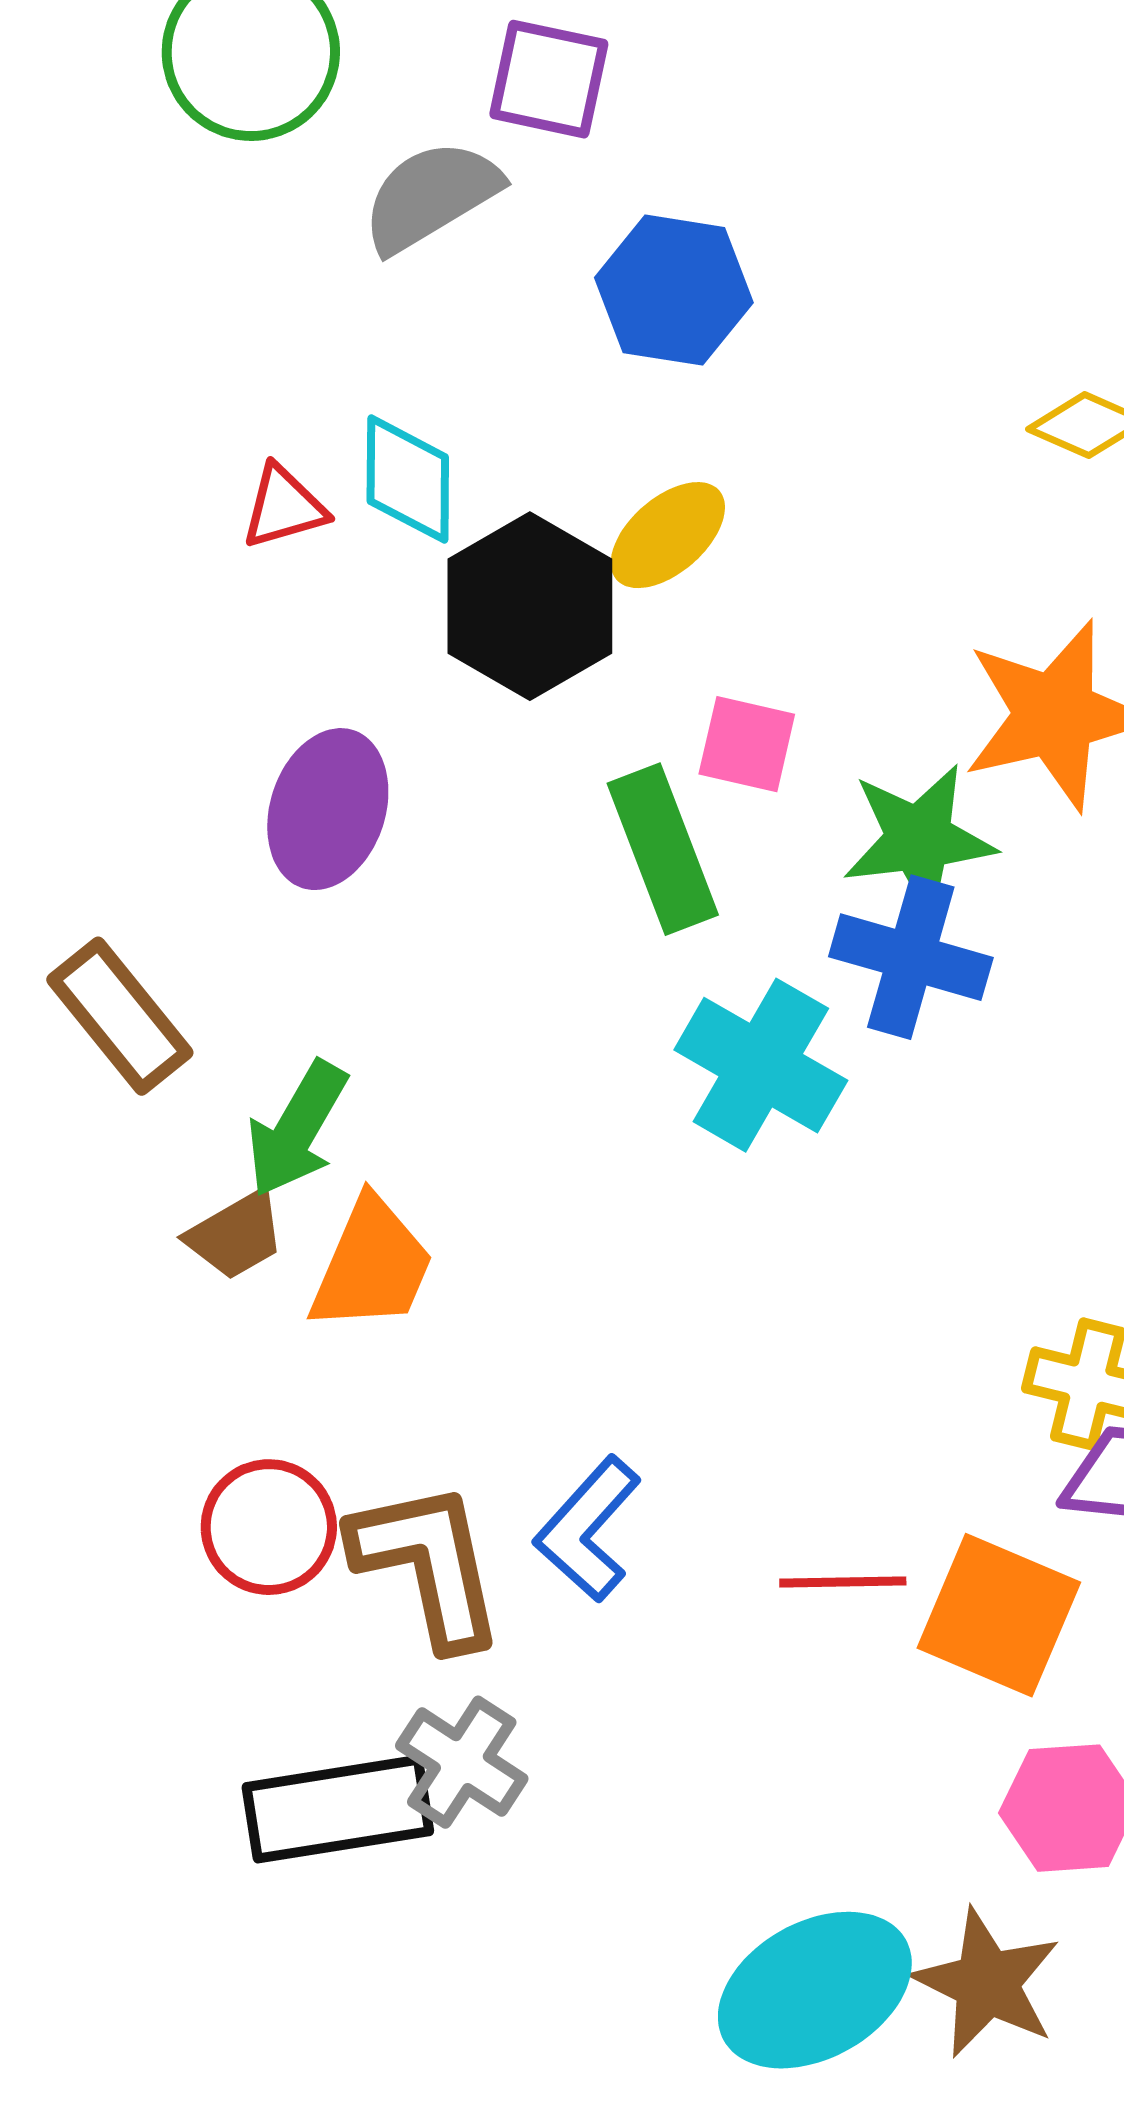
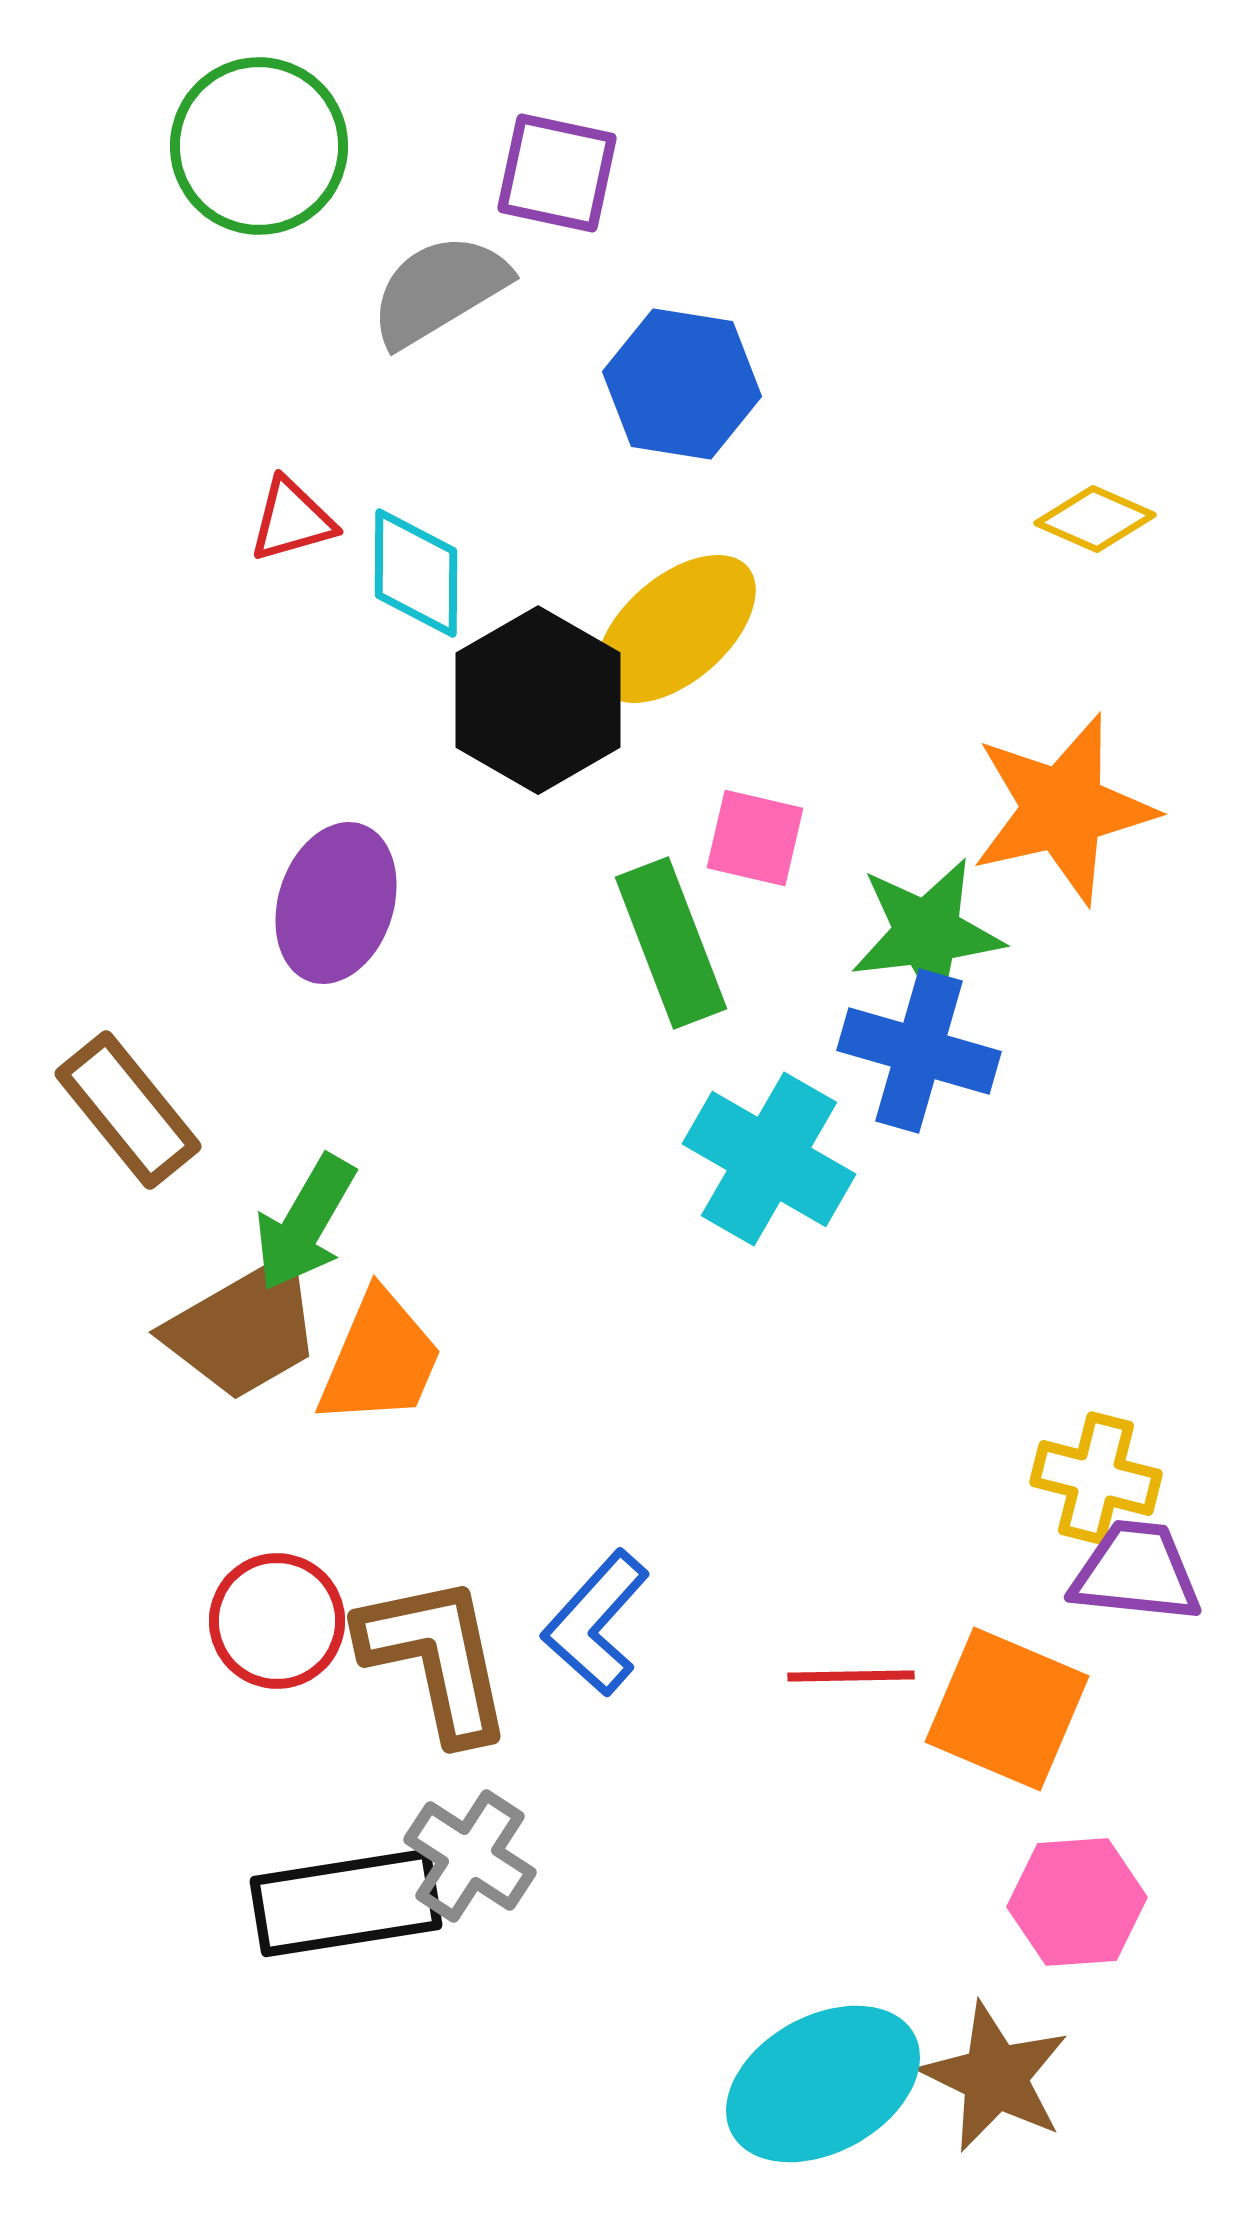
red triangle: (284, 507) -> (292, 520), moved
yellow ellipse: (668, 535) -> (676, 629), size x1.4
brown trapezoid: (236, 1235) -> (244, 1329), size x1.6

